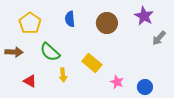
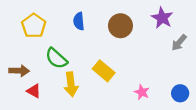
brown arrow: (14, 52) -> (19, 71), moved
yellow arrow: (63, 75) -> (71, 84), size x1.5
pink star: (117, 82) -> (142, 92), moved
blue circle: (145, 87) -> (180, 93), moved

